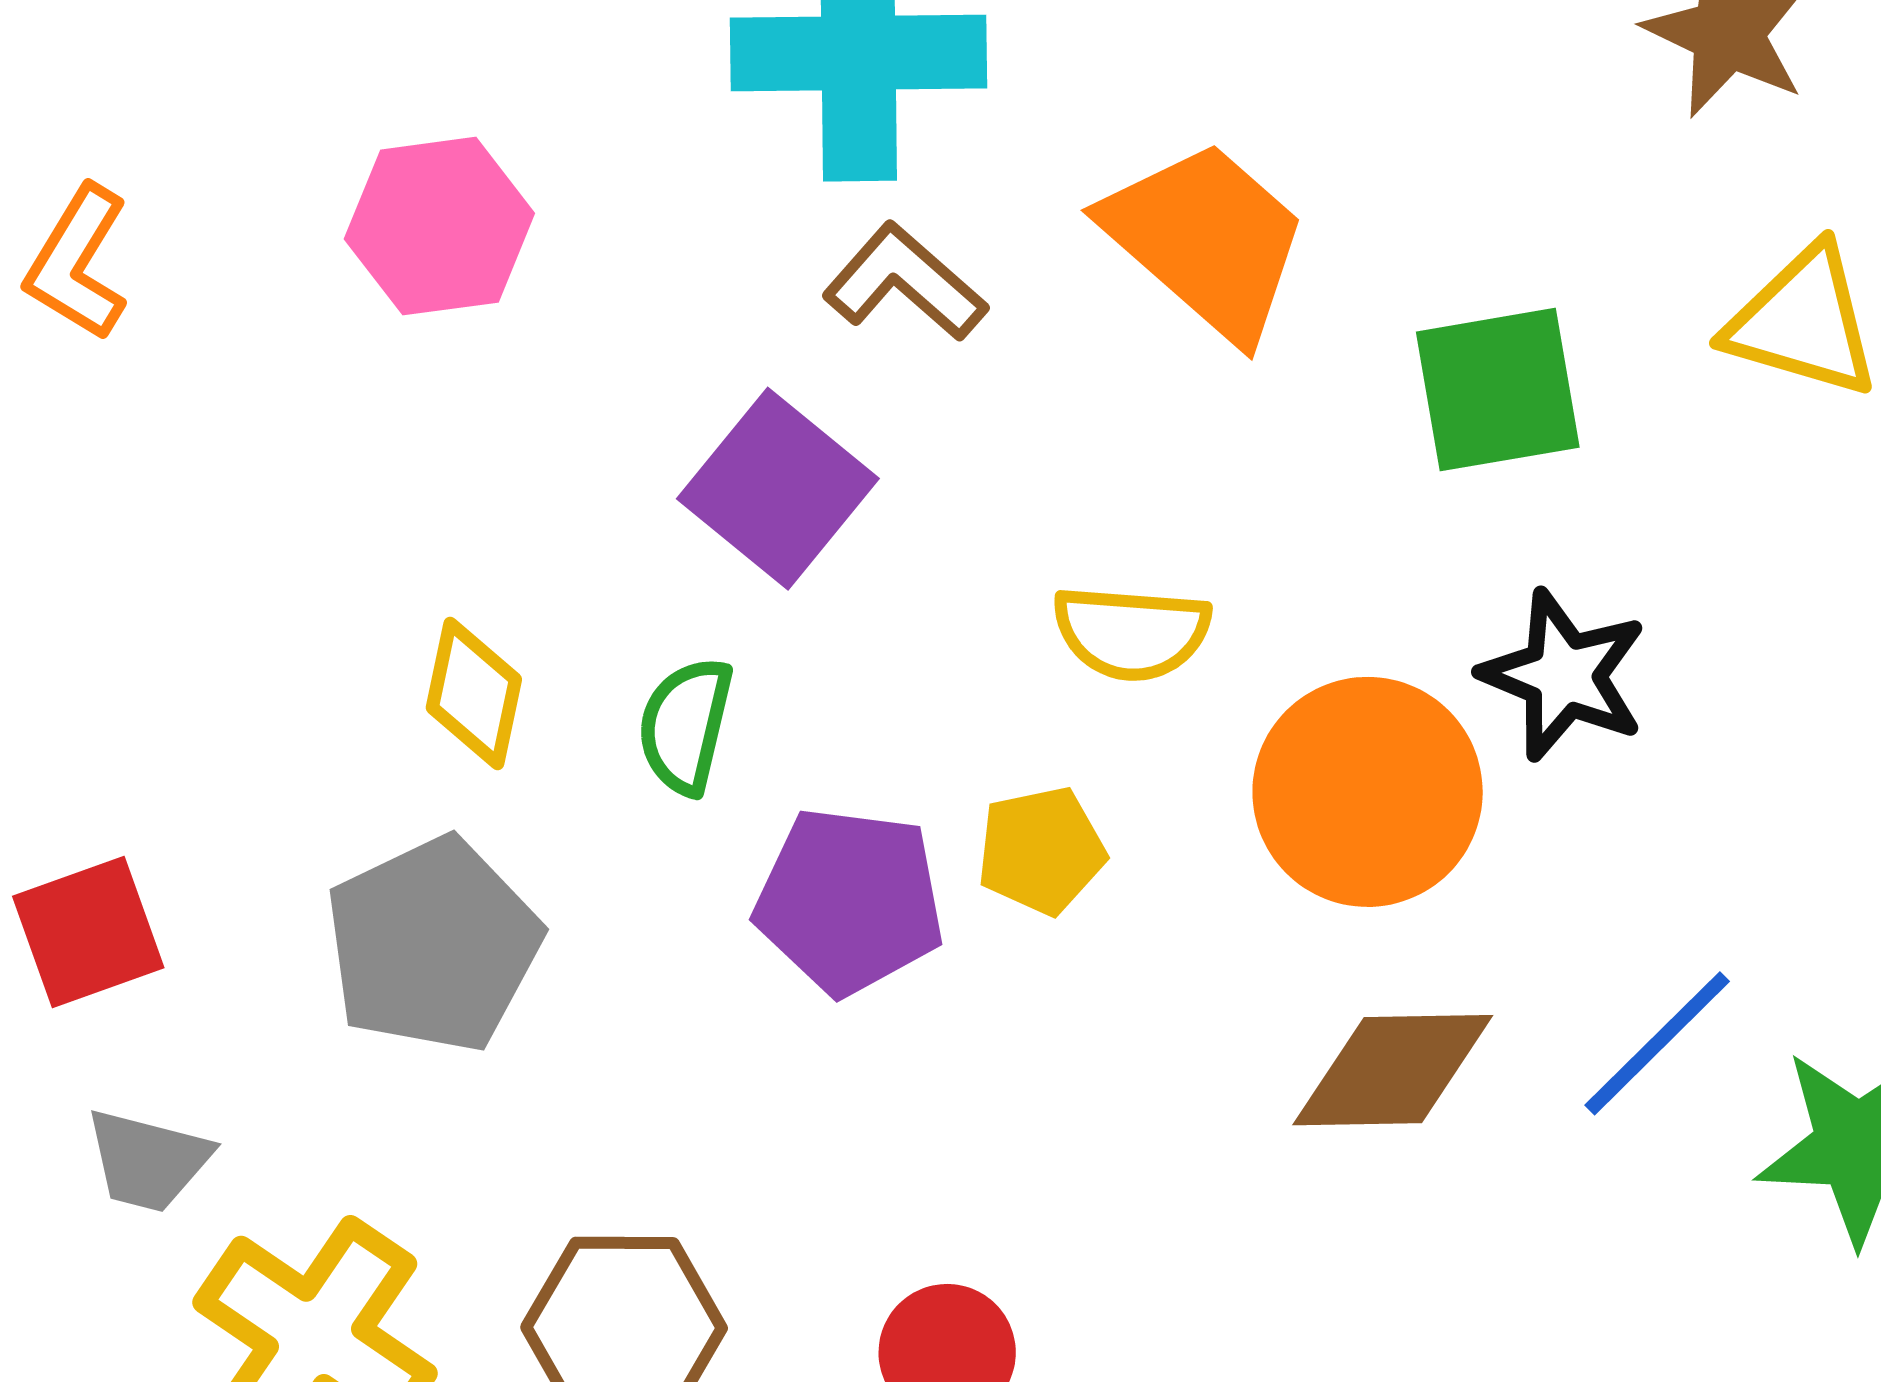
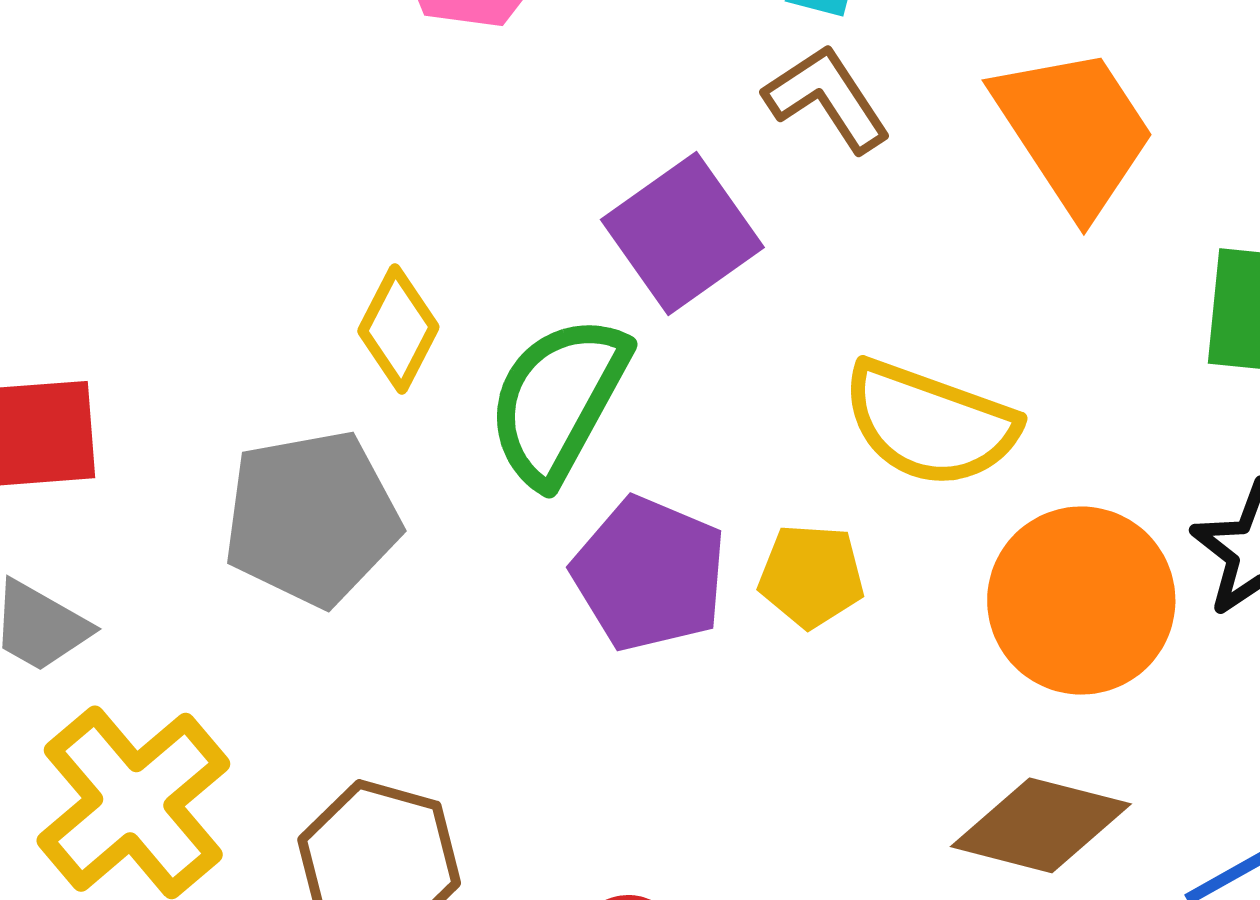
yellow semicircle: (1132, 632) -> (930, 424), size x1.4
green semicircle: (685, 726) -> (558, 400), size x1.6

